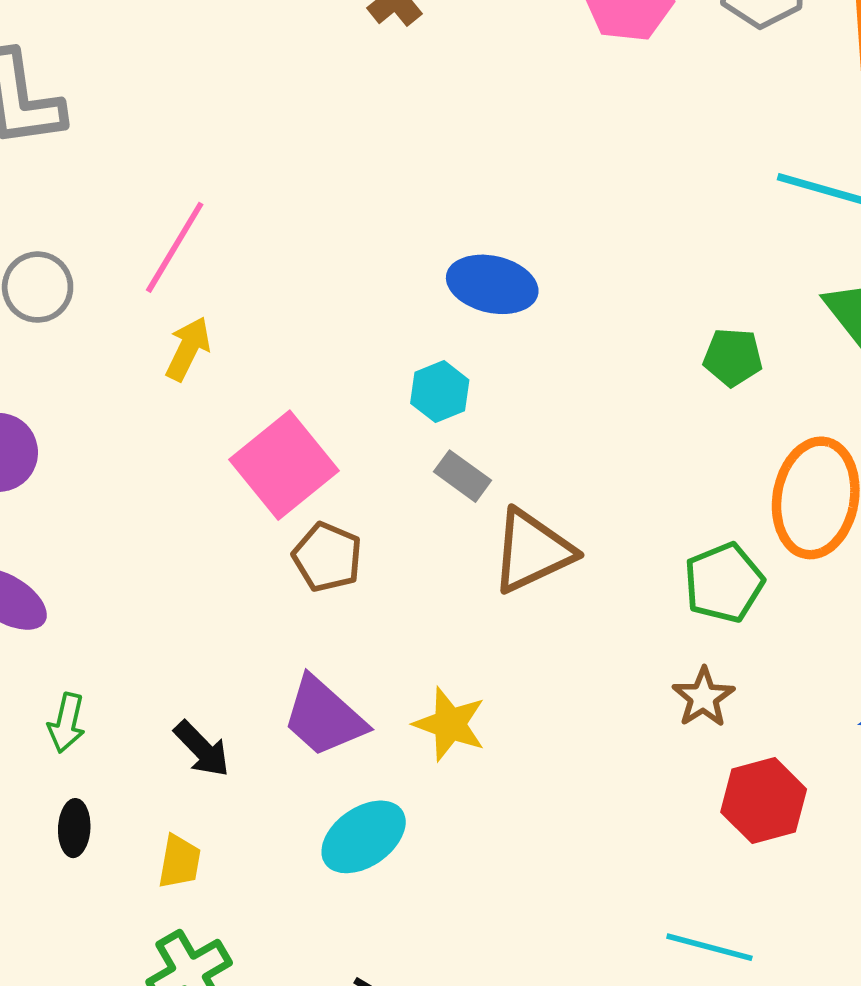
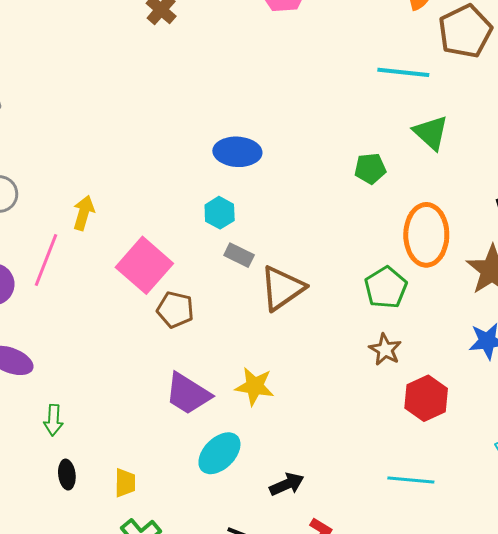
pink line: (175, 247) -> (46, 260), moved
black arrow: (202, 749) -> (287, 484), moved, turned -60

